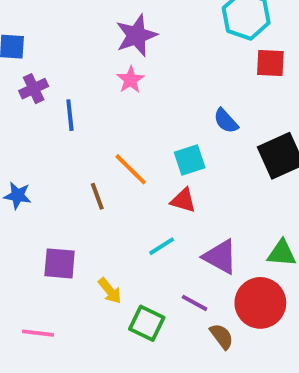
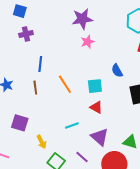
pink star: (130, 80) -> (87, 42), moved
blue line: (70, 115) -> (40, 64), moved
brown line: (97, 196) -> (35, 88), moved
red triangle: (183, 200) -> (96, 107), moved

